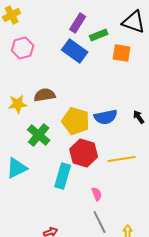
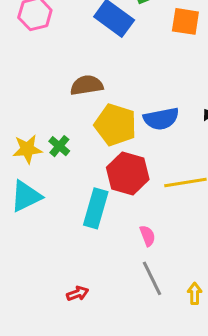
brown semicircle: (45, 95) -> (87, 85), moved
yellow star: (18, 104) -> (27, 149), moved
green cross: (39, 135) -> (59, 146), size x0.6

